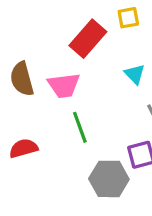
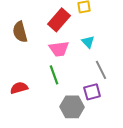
brown semicircle: (22, 79) -> (20, 32), moved
pink trapezoid: (64, 85) -> (59, 49), moved

